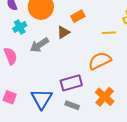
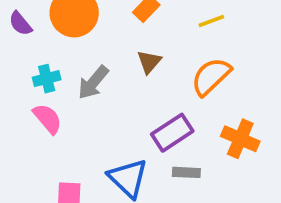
cyan cross: (20, 27) -> (47, 79), moved, turned 32
brown triangle: (63, 32) -> (149, 62), moved

